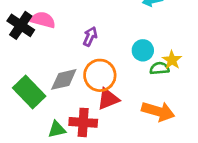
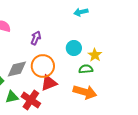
green semicircle: (159, 68) -> (86, 69), moved
red cross: (83, 122) -> (31, 100), turned 30
green triangle: (57, 129) -> (12, 97), moved

